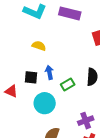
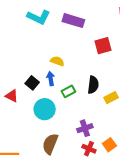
yellow semicircle: (39, 46) -> (57, 61), moved
black square: (31, 77) -> (32, 83), turned 32

